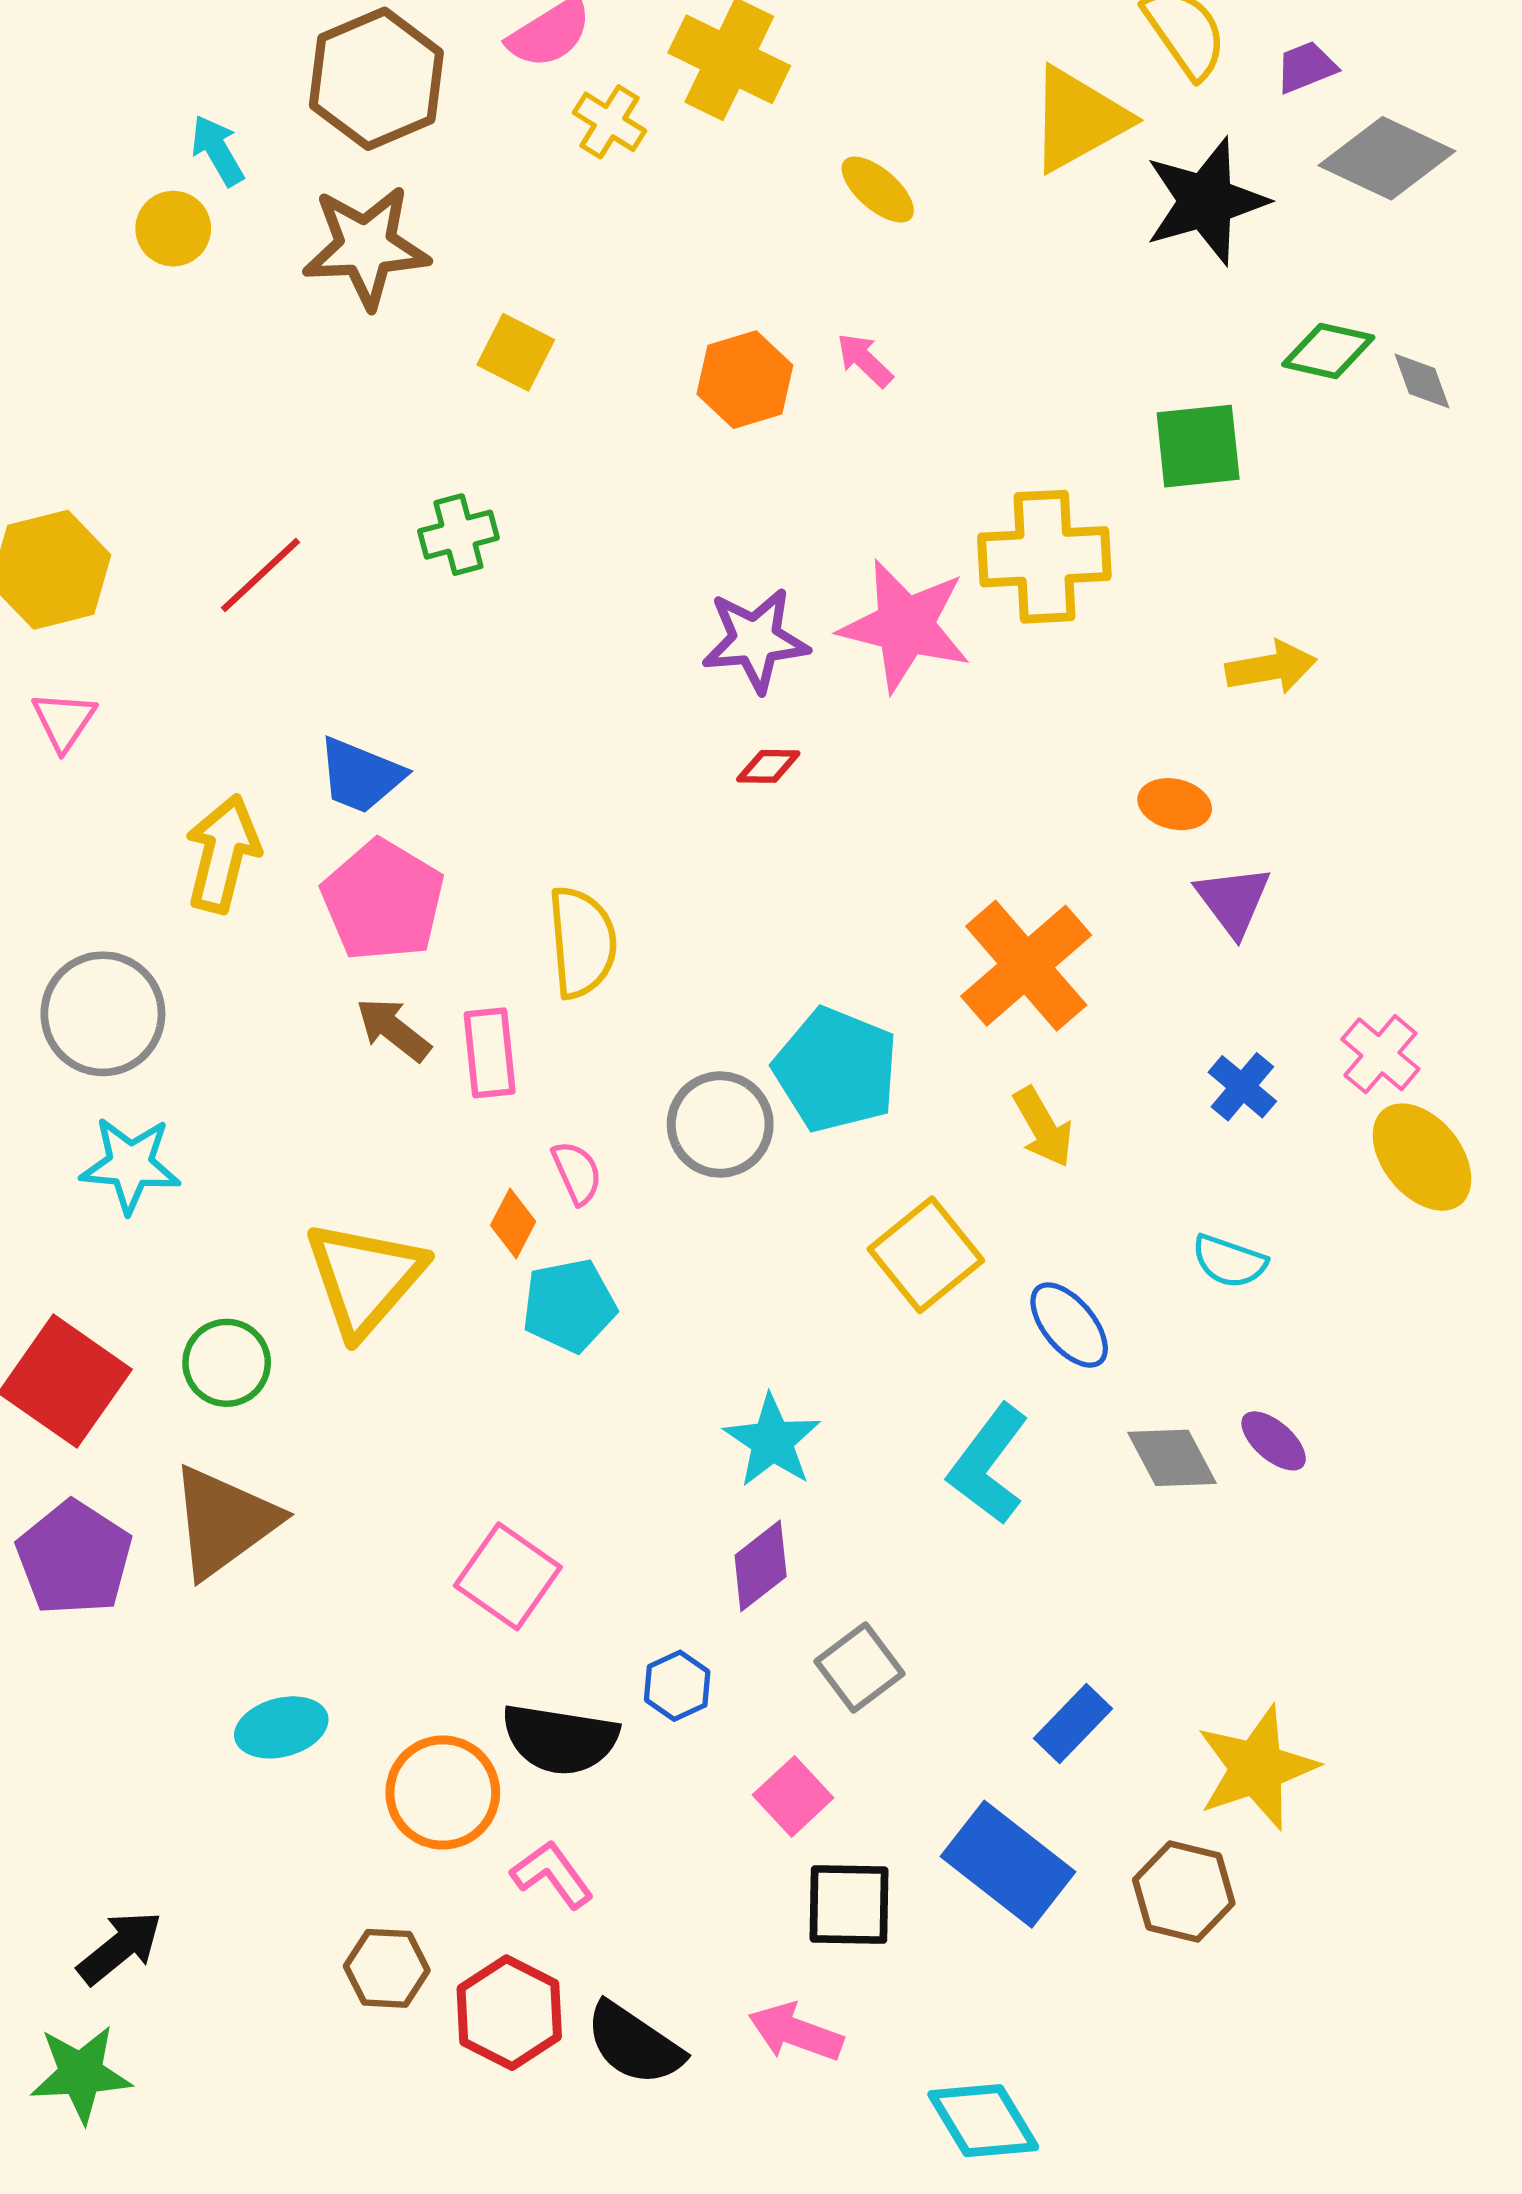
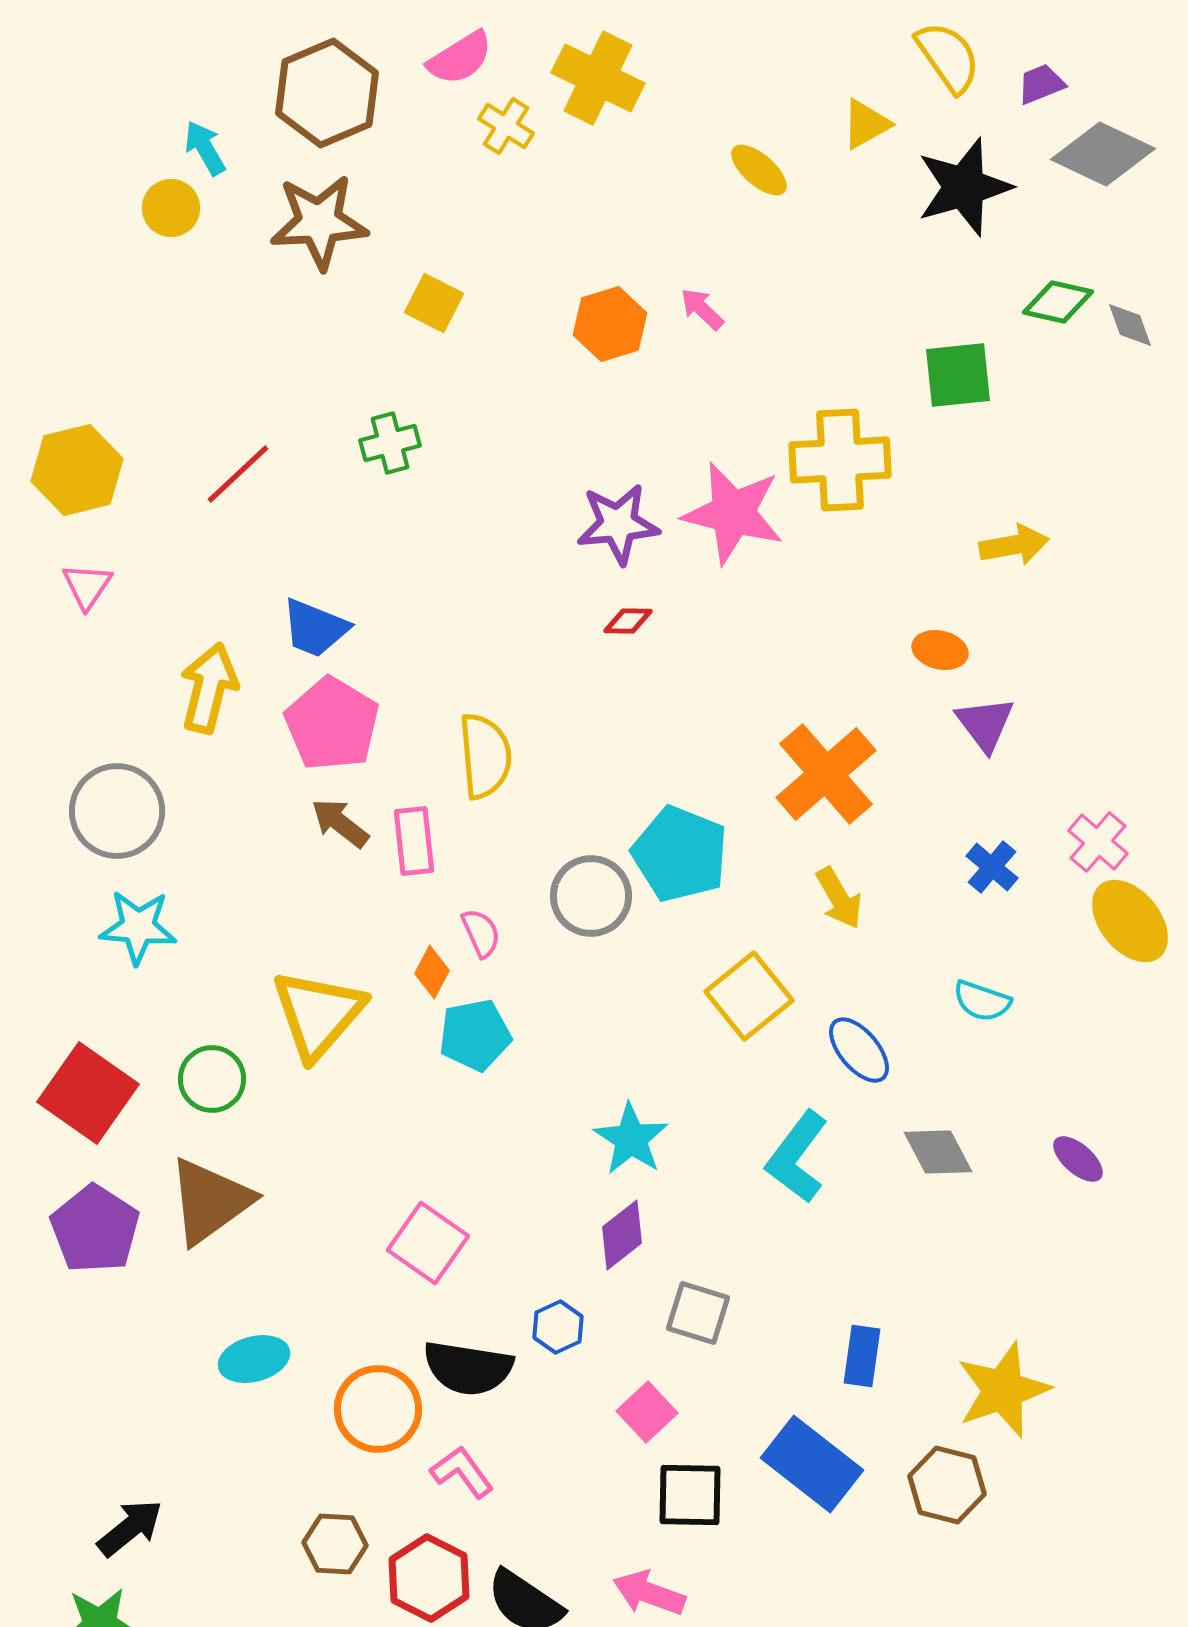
yellow triangle: (1078, 119) -> (866, 124), size x0.6
yellow ellipse: (878, 190) -> (759, 170), moved
purple ellipse: (1274, 1441) -> (1078, 1159), moved
gray square: (859, 1668) -> (698, 1313), turned -36
blue rectangle: (1073, 1724) -> (862, 1356), turned -36

